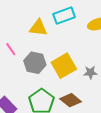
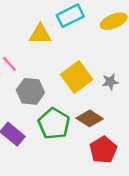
gray hexagon: (35, 63) -> (30, 91), moved

